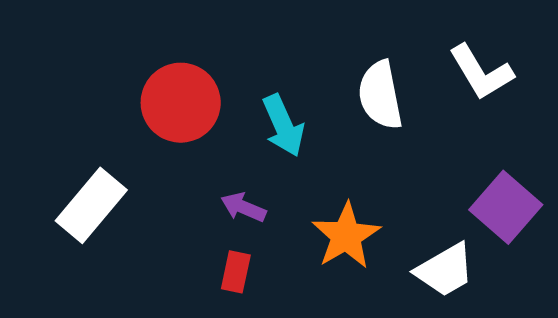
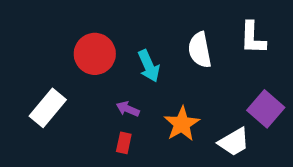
white L-shape: (481, 72) -> (253, 38), turned 33

